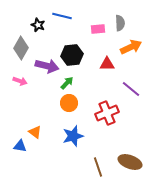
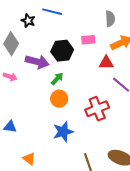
pink rectangle: (98, 29) -> (88, 40), moved
red triangle: (107, 64) -> (106, 63), moved
orange triangle: (35, 132) -> (29, 159), moved
blue triangle: (20, 146) -> (10, 127), moved

